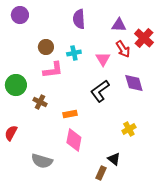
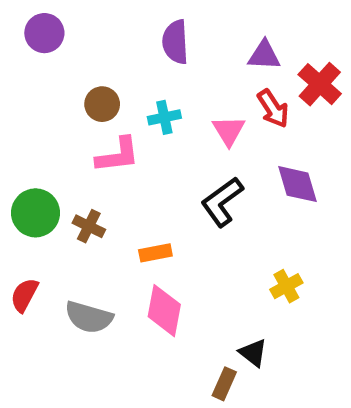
green circle: (16, 85) -> (36, 213), moved
gray semicircle: (42, 161) -> (89, 317), moved

